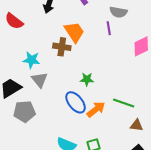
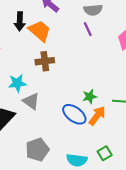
orange trapezoid: (74, 32) -> (40, 31), moved
green star: (87, 79) -> (90, 97), moved
gray pentagon: (24, 112) -> (37, 150), moved

